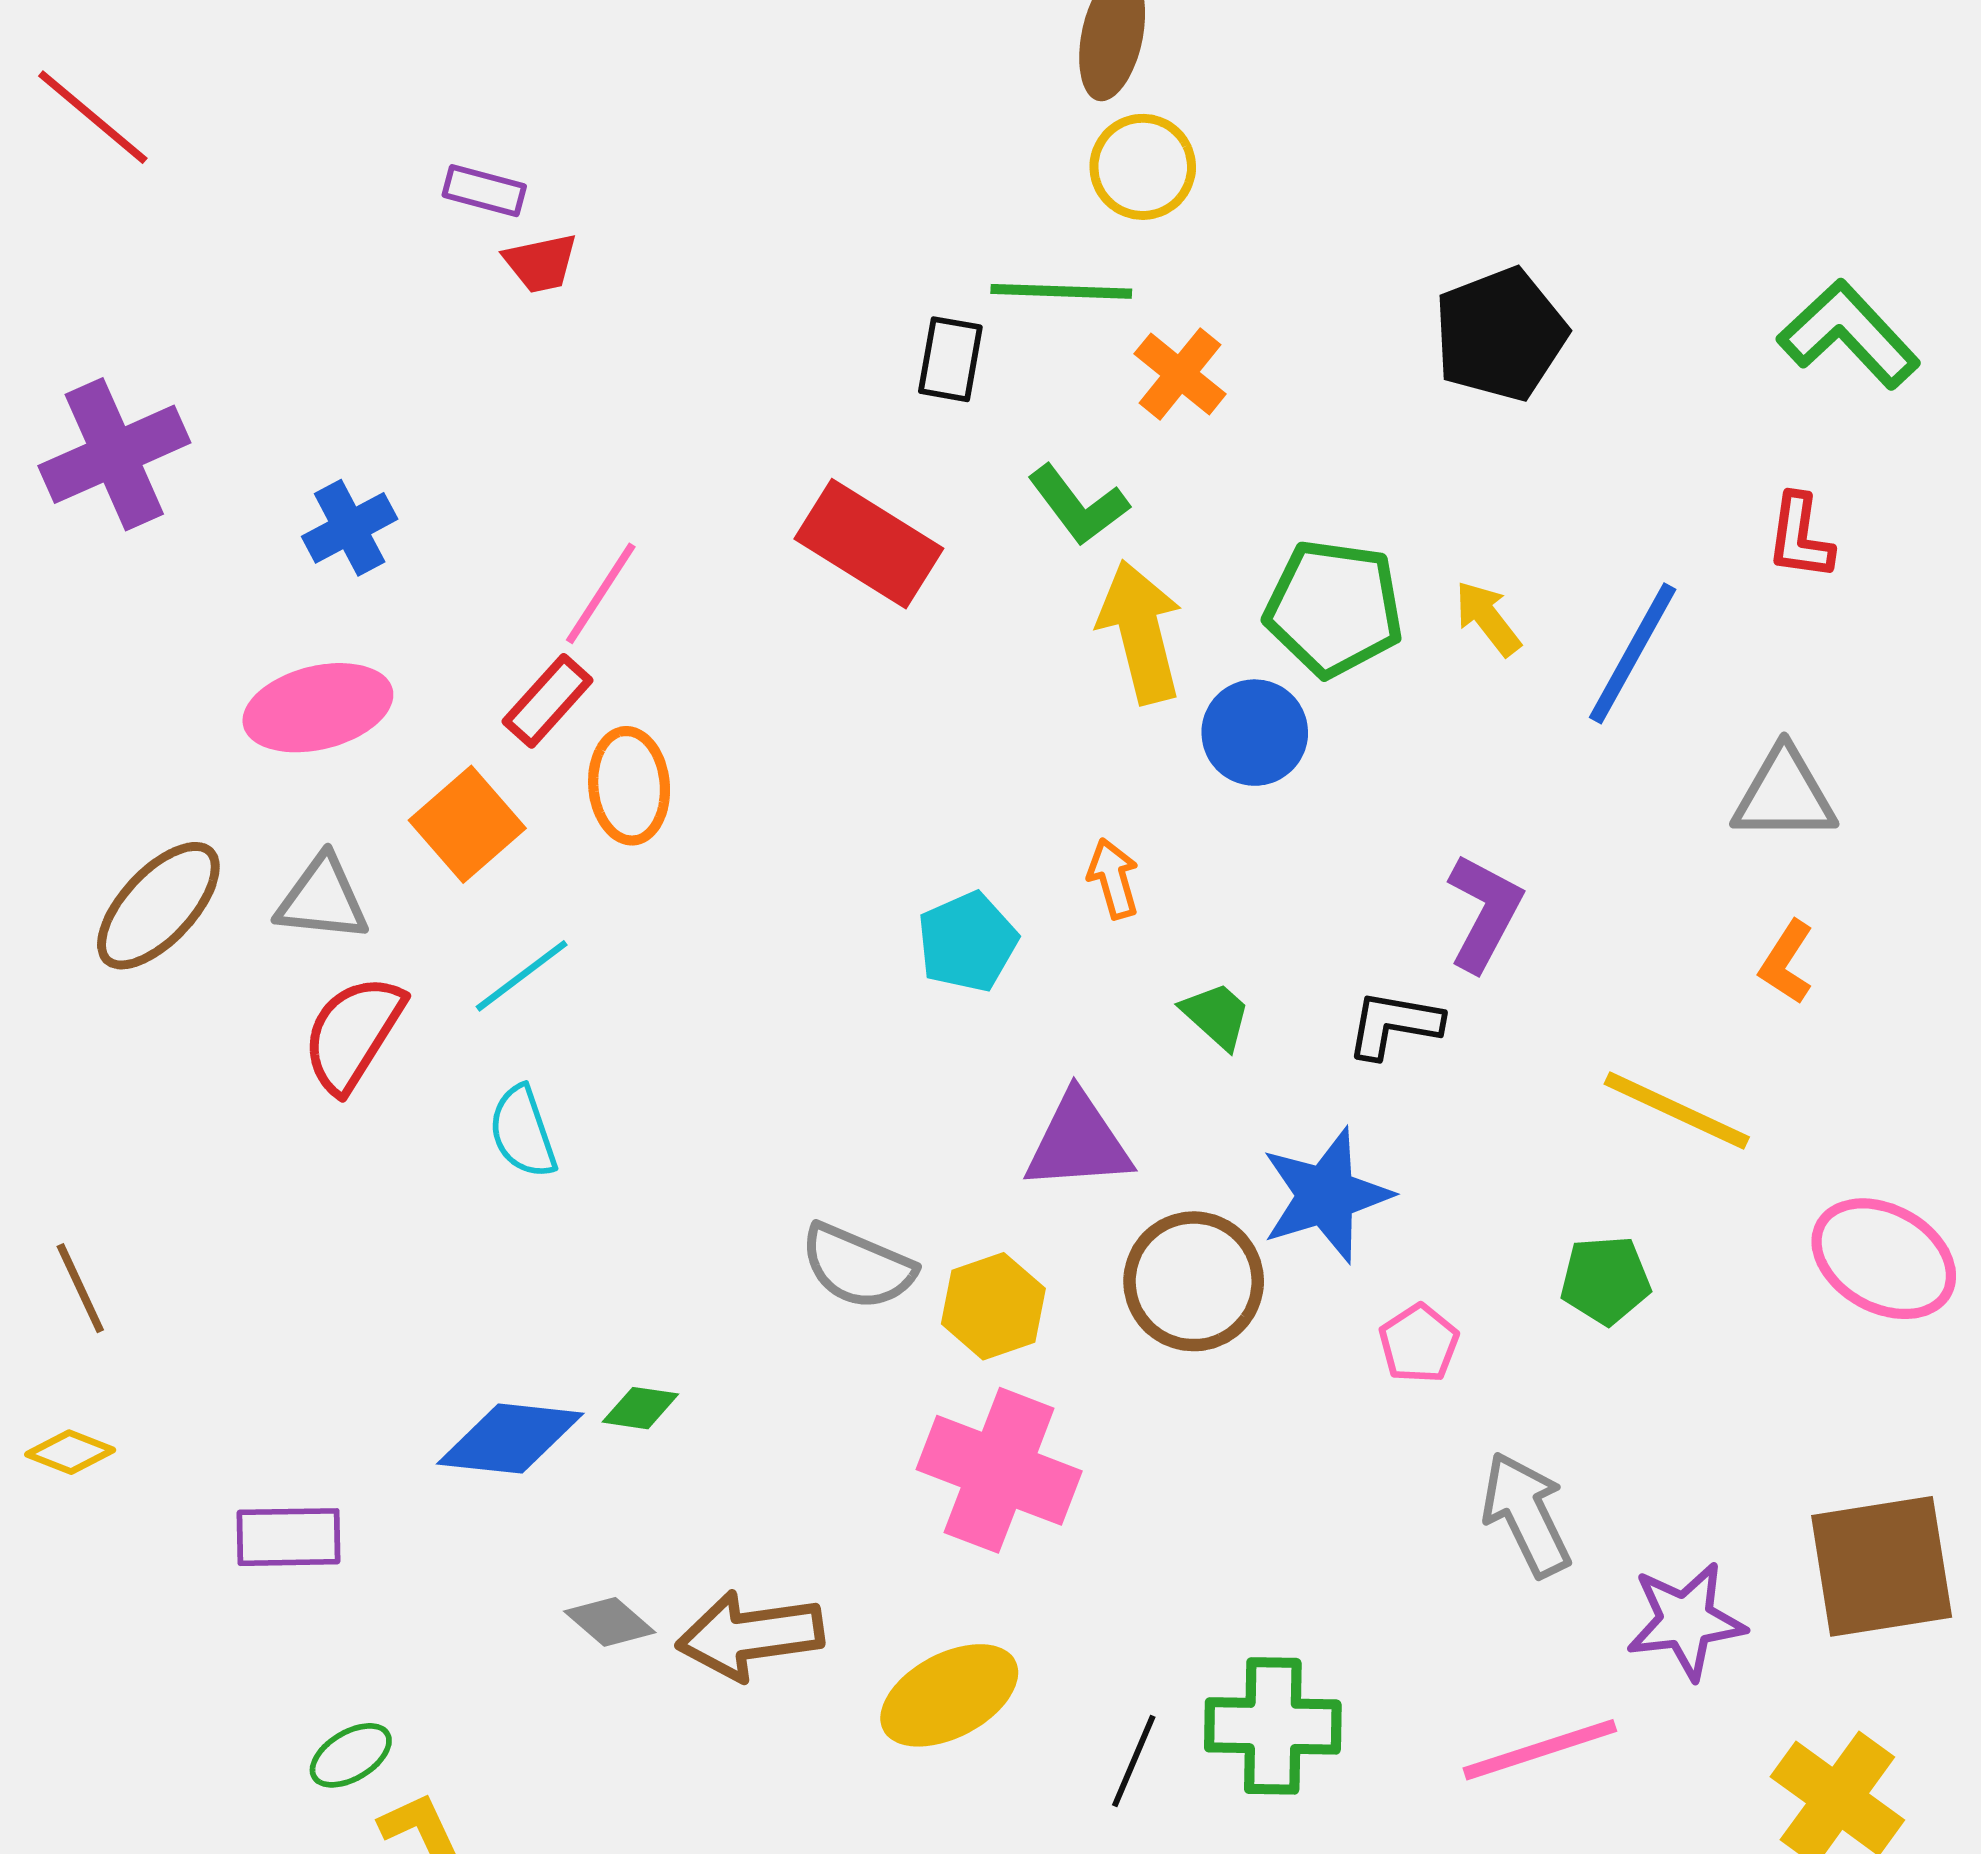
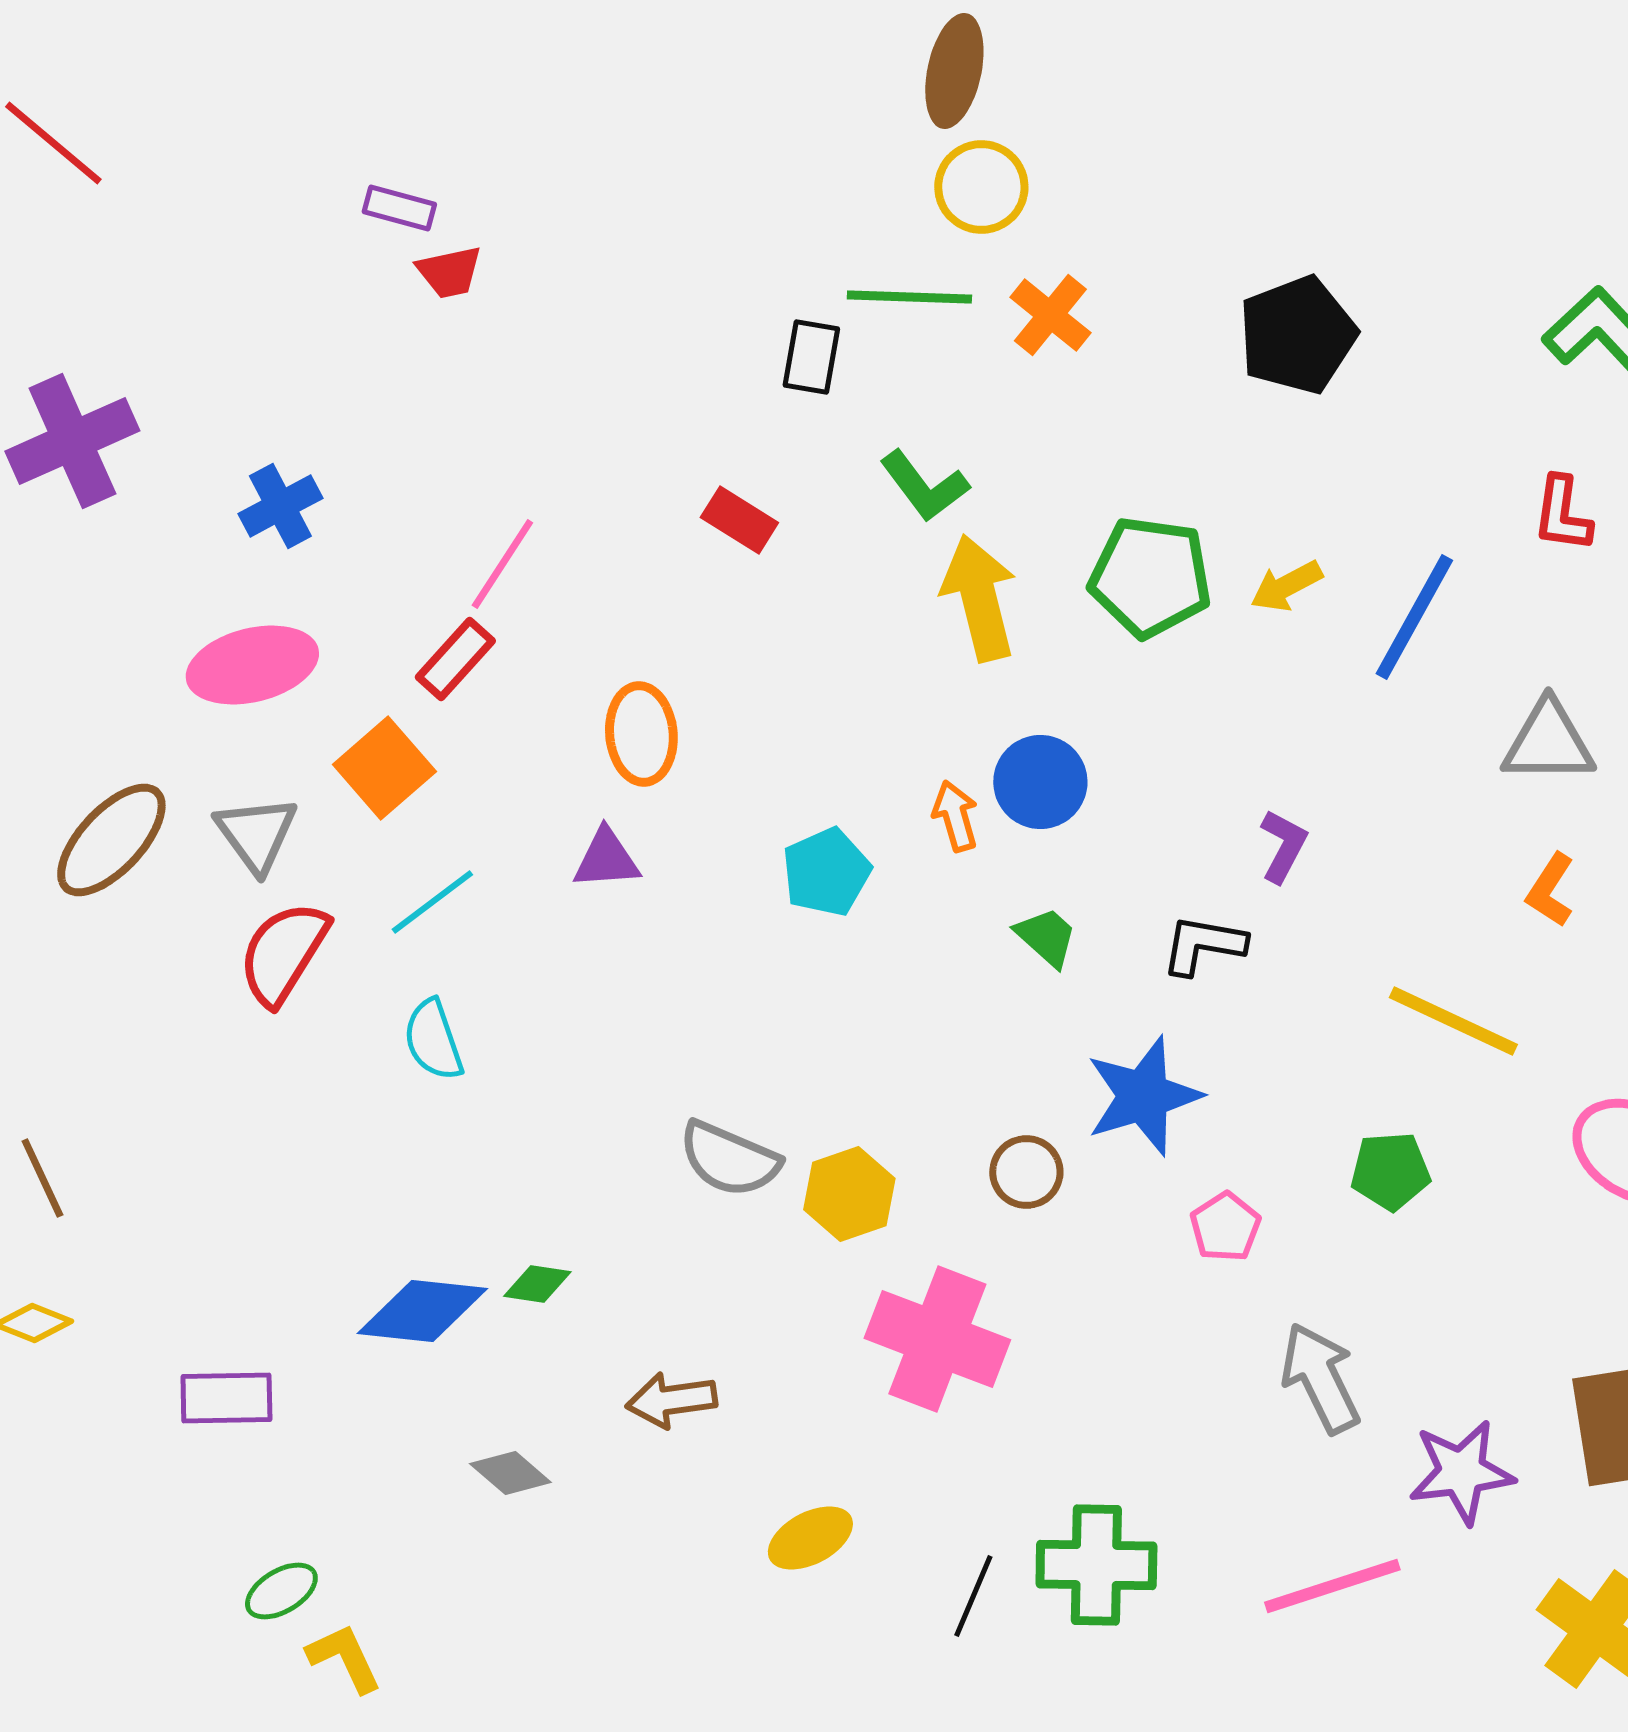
orange cross: (1180, 374) -> (1050, 315), moved
red rectangle: (869, 544) -> (739, 520), size x0.6
yellow arrow: (1488, 618) -> (1286, 586), turned -80
blue circle: (1255, 733) -> (1040, 782), moved
orange ellipse: (629, 786) -> (641, 734), moved
gray triangle: (322, 899) -> (256, 834), turned 48
purple L-shape: (1484, 912) -> (1283, 846), size x0.7
purple triangle: (1078, 1142) -> (606, 859), moved, size x0.7
brown circle: (1194, 1281) -> (1026, 1172), size x0.6
pink cross: (999, 1470) -> (937, 1339), moved
brown arrow: (750, 1635) -> (671, 1400), moved, size x0.7
yellow ellipse: (949, 1695) -> (810, 1538), size x0.7

